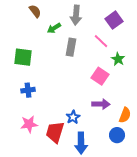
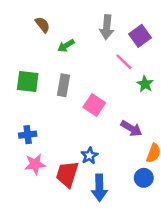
gray arrow: (76, 15) -> (107, 27), moved
gray rectangle: (71, 47) -> (63, 85), moved
pink square: (100, 76) -> (94, 105), moved
blue cross: (28, 90) -> (28, 135), moved
purple arrow: (101, 104) -> (131, 128), moved, turned 30

